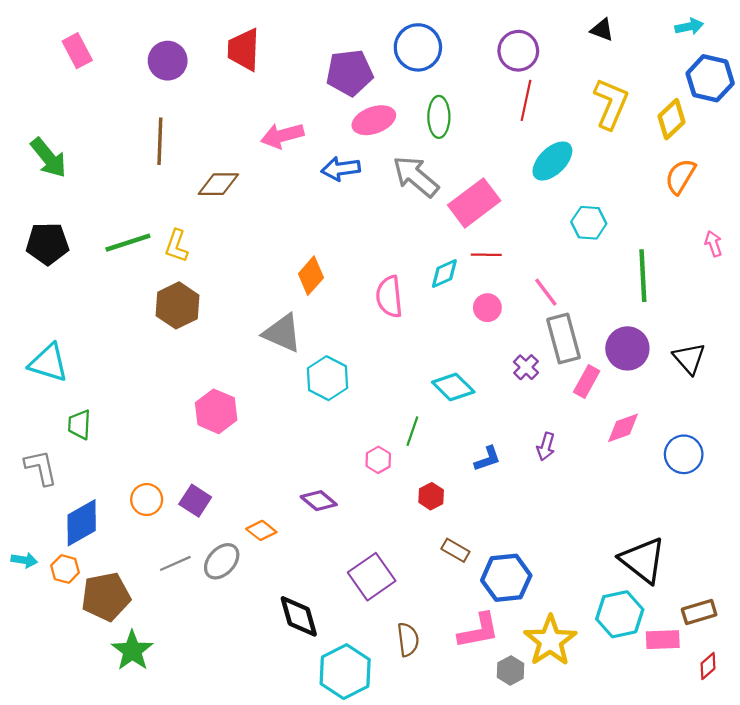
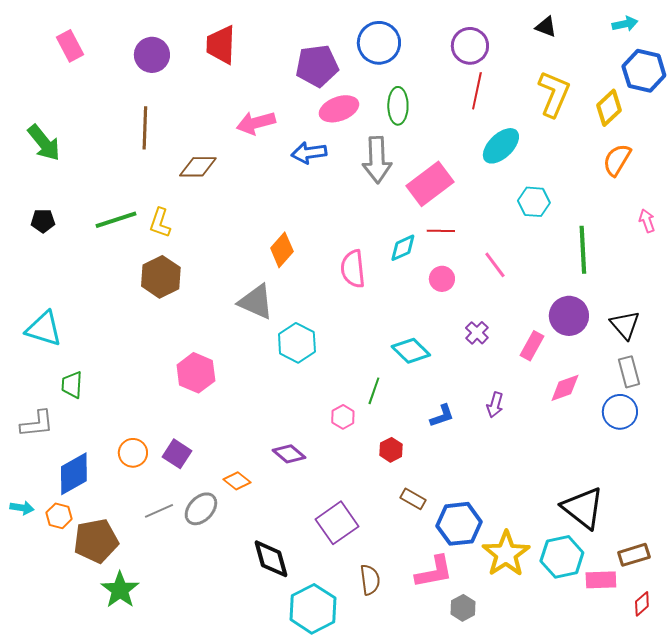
gray arrow: (416, 176) -> (377, 160), turned -132
black pentagon: (47, 244) -> (43, 221), size x0.6
gray rectangle: (563, 339) -> (629, 372), moved, size x0.7
gray L-shape: (41, 468) -> (37, 424), turned 96
yellow star: (550, 641) -> (506, 554), moved

